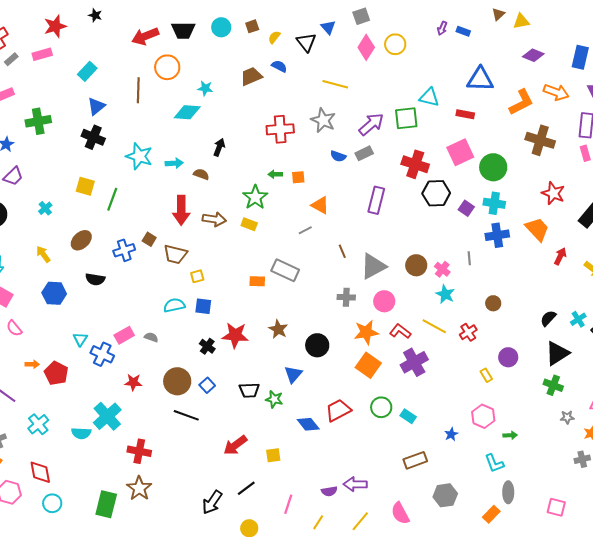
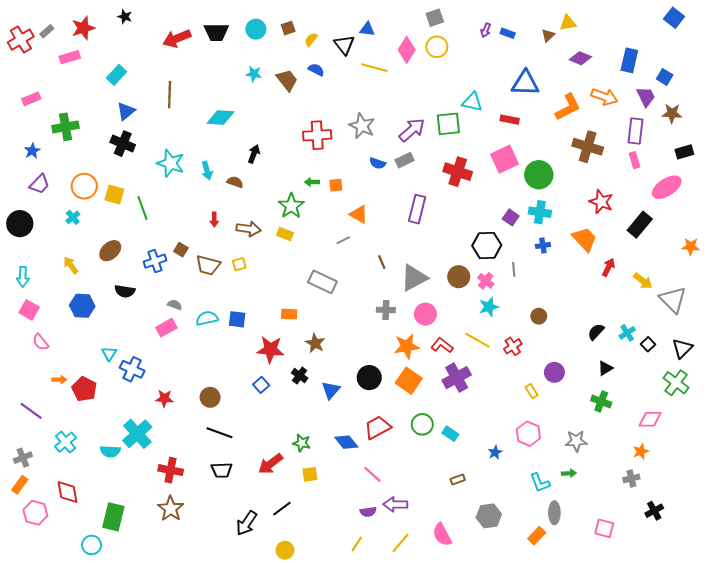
brown triangle: (498, 14) -> (548, 35), moved
gray square: (361, 16) -> (435, 18), moved
blue triangle: (328, 27) -> (367, 29), turned -42
gray rectangle: (11, 59) -> (47, 31), moved
orange circle: (167, 67) -> (84, 186), moved
brown trapezoid: (251, 76) -> (287, 80), turned 75
yellow line: (335, 84) -> (374, 68), moved
cyan star: (205, 88) -> (254, 74), moved
cyan arrow: (174, 163) -> (207, 171), turned 78
black hexagon: (436, 193) -> (487, 245), moved
green line: (112, 199) -> (142, 208), turned -40
red arrow: (181, 210) -> (214, 219), size x0.5
blue cross: (497, 235) -> (543, 245), size x0.6
yellow square: (197, 276) -> (239, 264), moved
orange rectangle: (257, 281) -> (289, 314), moved
cyan star: (445, 294) -> (489, 307), turned 30
pink rectangle: (124, 335) -> (166, 328), moved
gray semicircle: (151, 337) -> (175, 305), moved
black circle: (317, 345) -> (369, 378), moved
black cross: (207, 346) -> (300, 375), moved
black triangle: (557, 353) -> (605, 368), size x0.6
brown circle: (177, 381) -> (210, 397), size x0.7
blue square: (207, 385) -> (261, 385), moved
black trapezoid: (249, 390) -> (222, 470), moved
green star: (274, 399) -> (302, 443), moved
gray star: (567, 417) -> (576, 441), moved, size x1.5
green arrow: (510, 435) -> (569, 473), moved
brown rectangle: (415, 460) -> (458, 479), size x0.6
cyan circle: (52, 503) -> (92, 545), moved
green rectangle: (106, 504) -> (113, 517), moved
pink line: (288, 504) -> (372, 474), moved, turned -66

